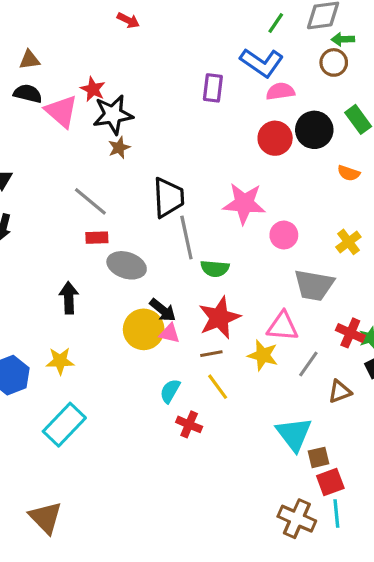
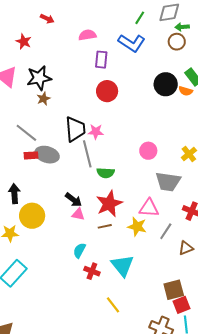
red star: (93, 89) -> (24, 42), moved
pink semicircle: (280, 91) -> (87, 35), moved
red circle: (275, 138) -> (107, 91), moved
orange semicircle: (349, 173) -> (186, 91), moved
pink star: (244, 203) -> (96, 132), moved, size x0.6
gray ellipse: (127, 265) -> (47, 155), moved
yellow circle: (144, 329) -> (32, 216), moved
yellow line: (218, 387) -> (113, 305), moved
cyan triangle: (294, 434) -> (122, 266), moved
brown square: (318, 457) -> (174, 290), size x1.5

